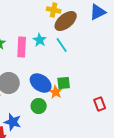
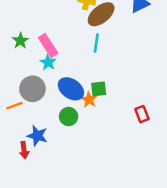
cyan star: (40, 40) -> (48, 62), moved
cyan line: (62, 45) -> (96, 43), turned 42
pink rectangle: (22, 47) -> (48, 46), turned -36

